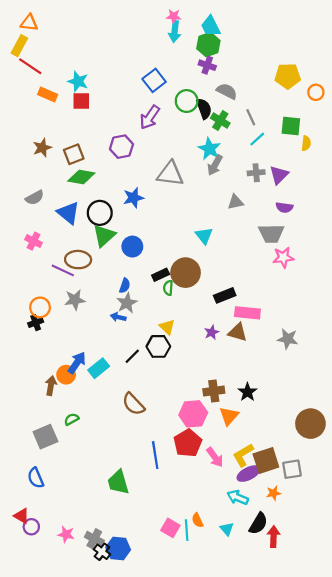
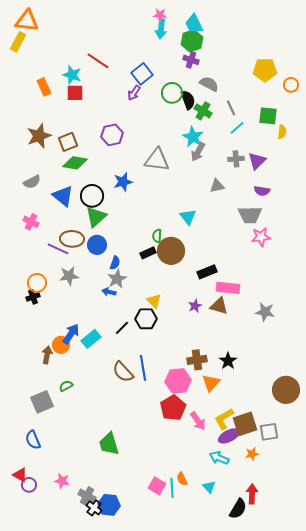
orange triangle: (29, 23) -> (27, 21), size x1.4
red line: (30, 66) -> (98, 61), moved
orange rectangle: (48, 94) -> (44, 87), turned 42
purple arrow: (150, 117) -> (134, 93), moved, size x0.7
brown star: (42, 148) -> (39, 136), size x1.4
blue circle: (132, 247) -> (97, 245), moved
green semicircle: (168, 288) -> (157, 236), moved
blue line: (155, 455) -> (143, 368), moved
black semicircle: (258, 523) -> (238, 509), moved
pink star: (66, 534) -> (62, 481), moved

